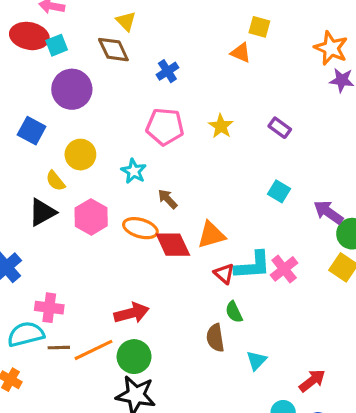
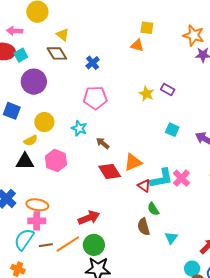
yellow star: (221, 126) -> (146, 94), moved
yellow semicircle: (55, 181) -> (31, 141), turned -72
black triangle: (42, 212) -> (25, 161), turned 36
orange ellipse: (140, 228) -> (37, 205), moved
cyan semicircle: (26, 334) -> (24, 239), turned -35

